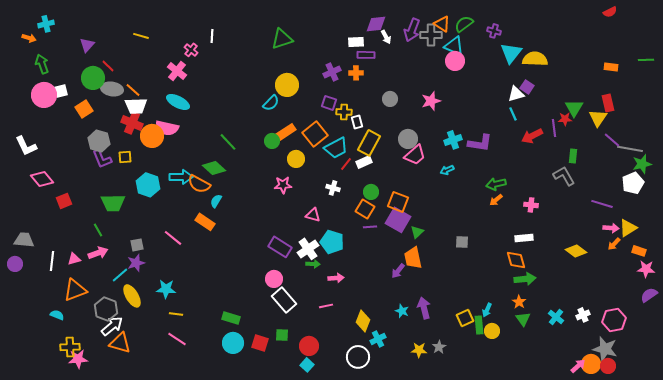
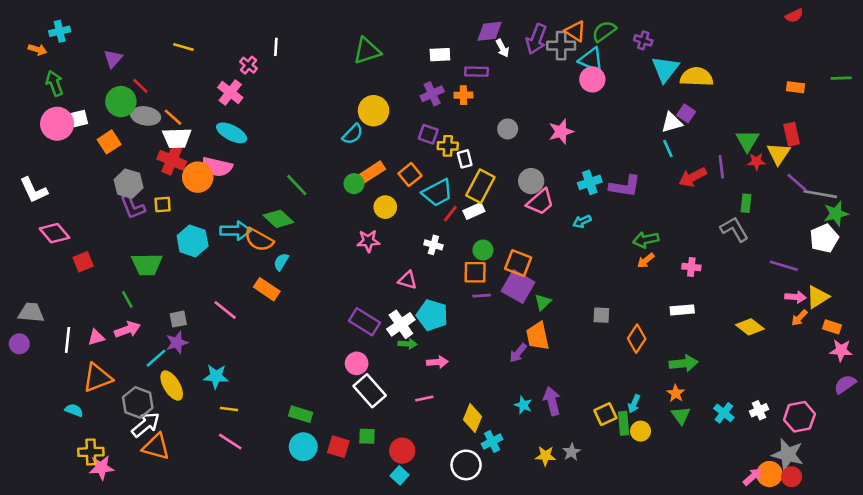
white rectangle: (356, 42) -> (440, 55), moved
red star: (565, 119) -> (756, 162), moved
orange square: (315, 134) -> (410, 175), size x0.7
orange square: (365, 209) -> (475, 272), turned -30
orange diamond: (516, 260) -> (637, 339), moved, turned 50

